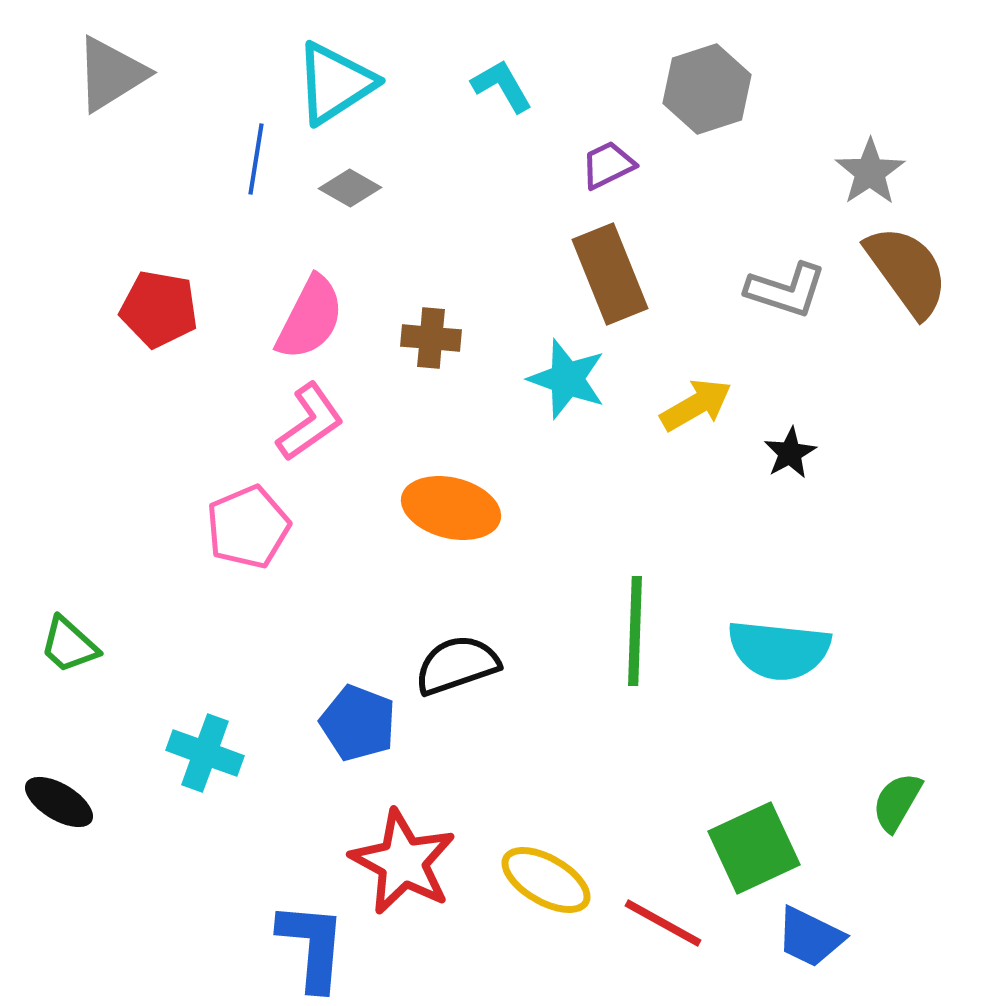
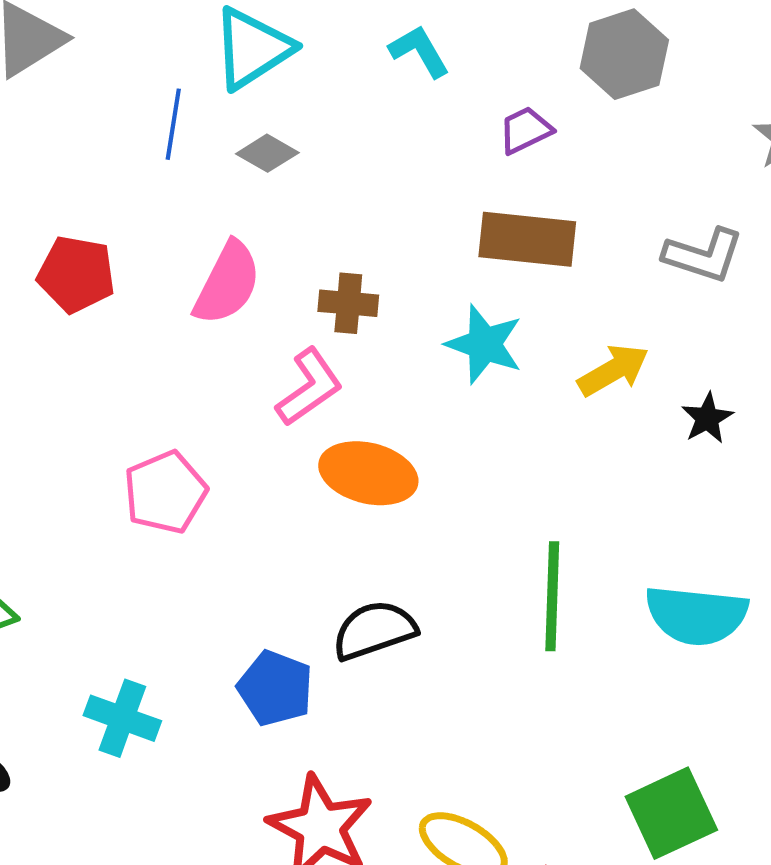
brown rectangle: (610, 274) -> (527, 239), turned -62
pink L-shape: (310, 422) -> (309, 387), moved

